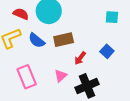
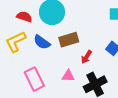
pink triangle: (61, 76) -> (68, 76), turned 48

